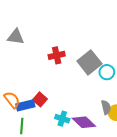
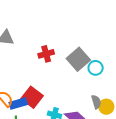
red square: (40, 99) -> (32, 97), size x1.5

